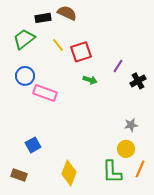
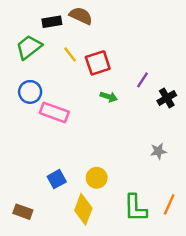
blue square: (33, 145) -> (57, 179), moved
yellow circle: (126, 149) -> (97, 178), moved

